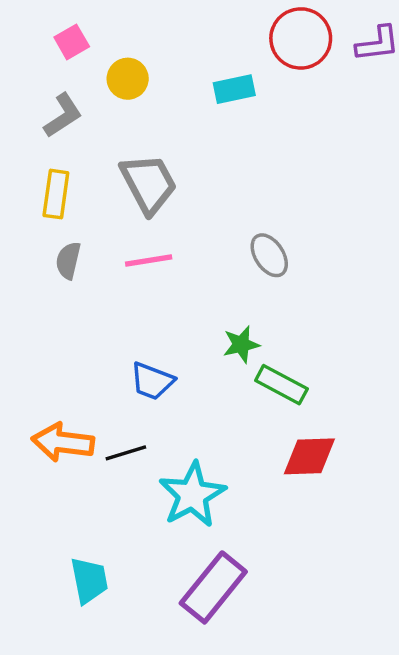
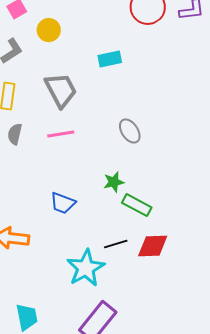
cyan rectangle: (234, 89) -> (110, 59), moved
black line: (126, 453) -> (116, 244), moved

